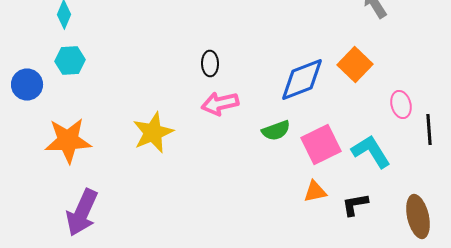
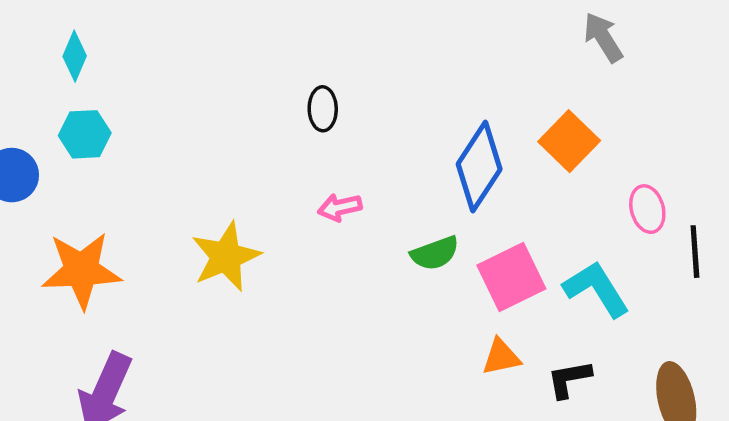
black ellipse: (210, 64) -> (323, 109), moved
blue diamond: (302, 80) -> (479, 167), turned -36
pink arrow: (220, 104) -> (340, 207), size x0.7

